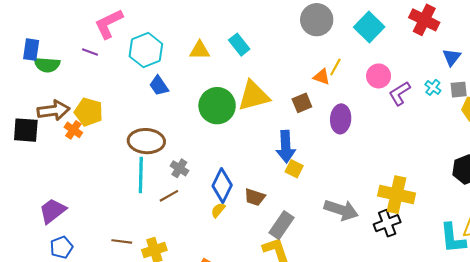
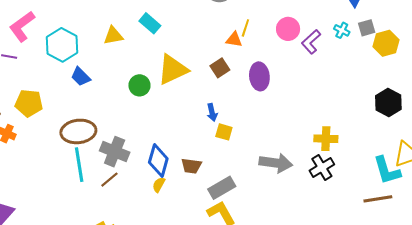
green circle: (217, 106) -> (139, 85), size x0.6
yellow pentagon: (89, 112) -> (29, 103), moved
blue arrow: (286, 147) -> (212, 112), size x0.6
gray cross: (179, 168) -> (115, 152), size x1.6
yellow cross: (397, 195) -> (326, 139), size x0.7
gray rectangle: (282, 225) -> (222, 188), turned 36

